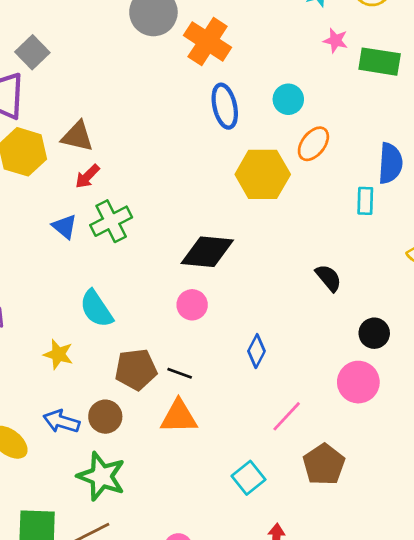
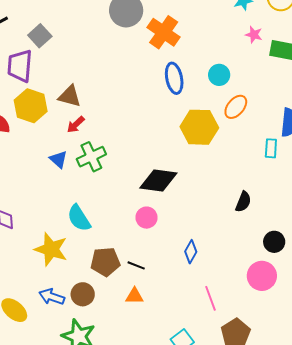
black semicircle: (328, 278) -> (243, 202), turned 60
yellow star: (58, 354) -> (51, 249), size x1.6
pink line: (287, 416) -> (211, 298), turned -65
orange triangle: (179, 417) -> (134, 296), size x0.7

